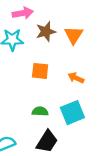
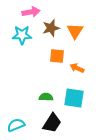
orange square: (40, 71) -> (57, 56), moved
cyan square: (72, 113) -> (74, 98), turned 30

